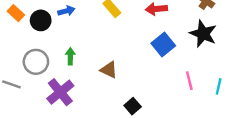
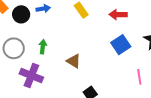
purple cross: (60, 92) -> (31, 76), turned -35

